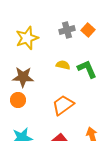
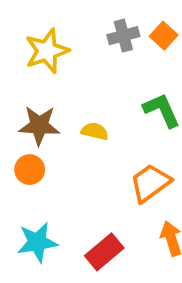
yellow semicircle: (63, 65) -> (95, 131), moved
orange trapezoid: (63, 105) -> (150, 183), moved

